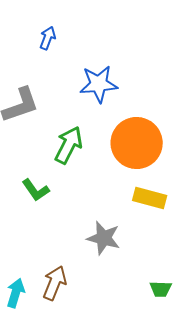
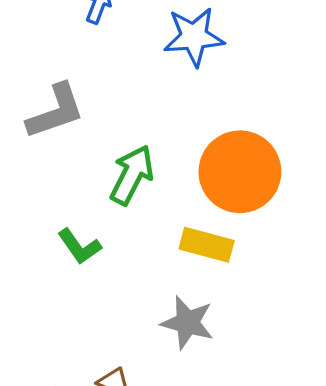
blue star: (99, 84) -> (194, 37), moved
yellow rectangle: (150, 198) -> (207, 245), moved

